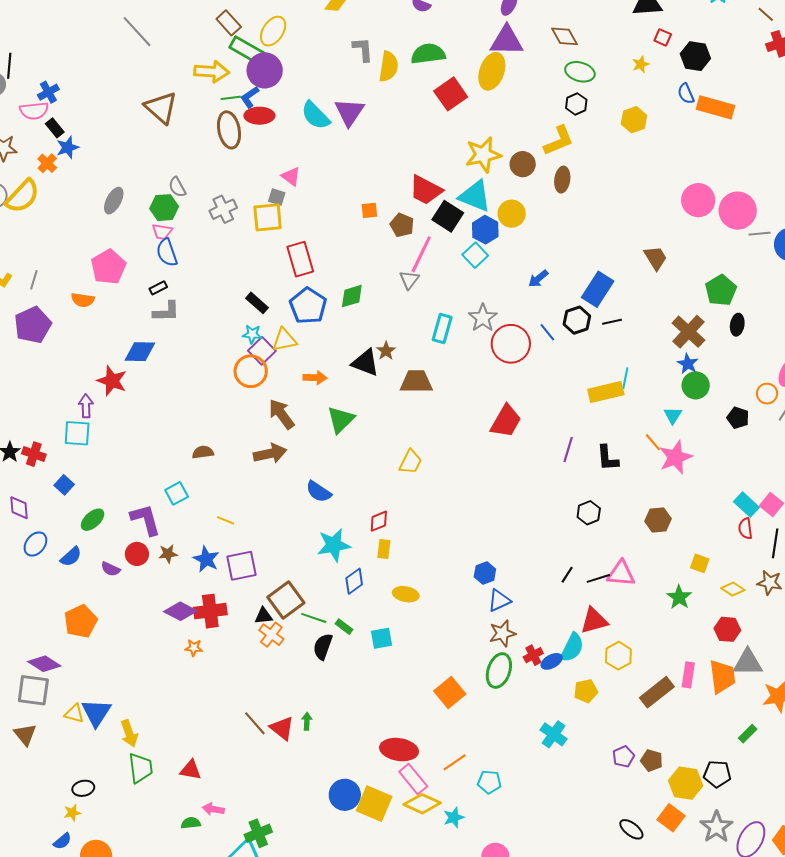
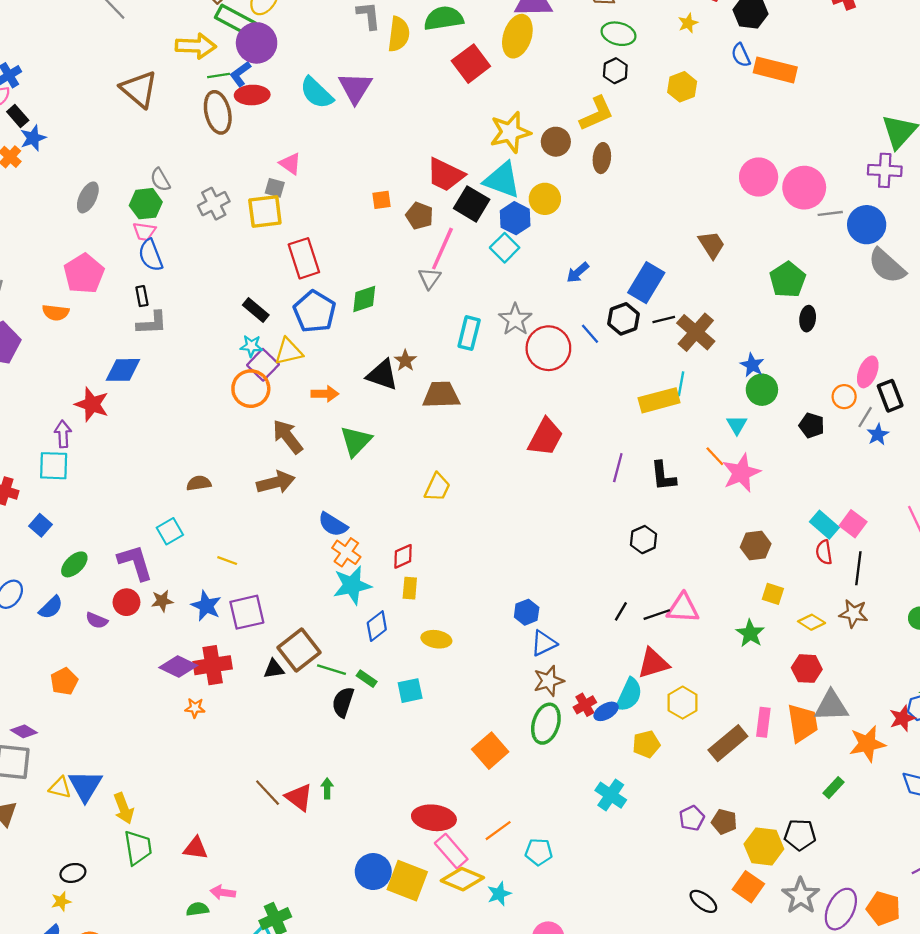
black rectangle: (158, 288) -> (142, 296), turned -72
brown cross: (688, 332) -> (696, 332), moved
brown hexagon: (658, 520) -> (756, 546), moved
orange pentagon: (81, 621) -> (64, 681), size x0.7
orange cross: (271, 635) -> (346, 552), moved
purple diamond: (44, 664) -> (24, 731), size x0.7

